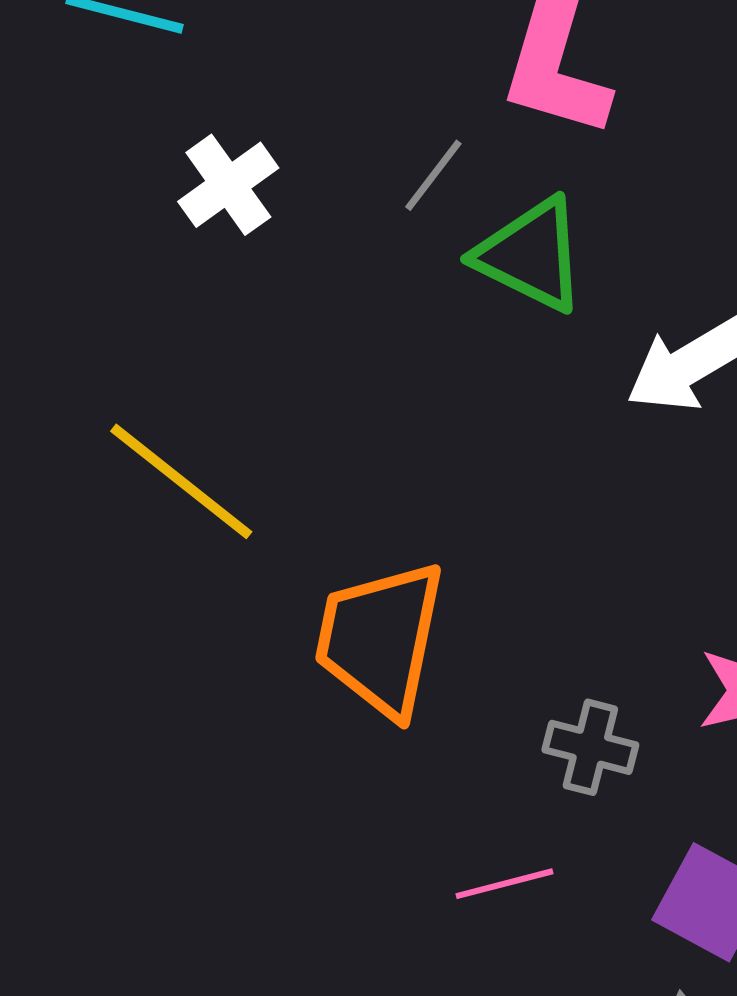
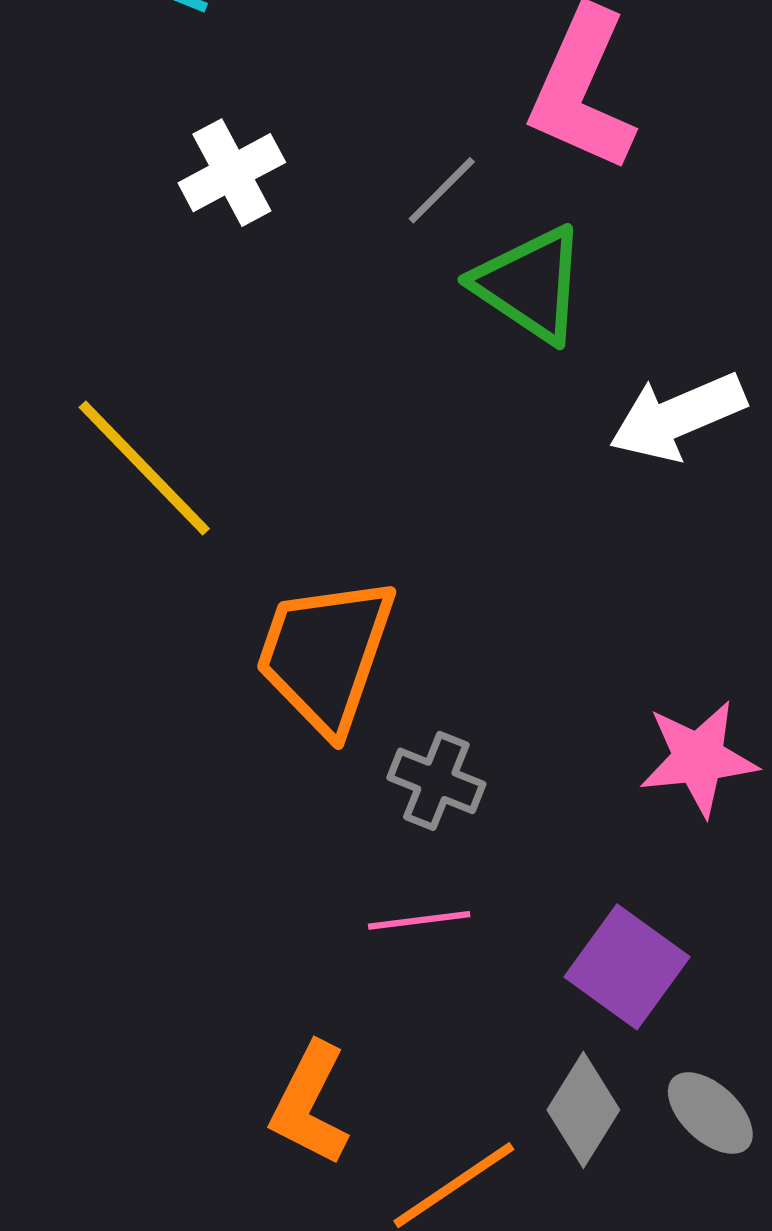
gray cross: (590, 747) -> (436, 781), moved

